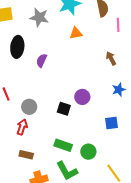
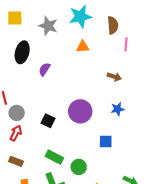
brown arrow: (111, 58) -> (114, 77), turned 128
purple circle: (82, 97) -> (80, 111), size x1.5
gray circle: (29, 107) -> (17, 113), moved
black square: (64, 109) -> (48, 121), moved

